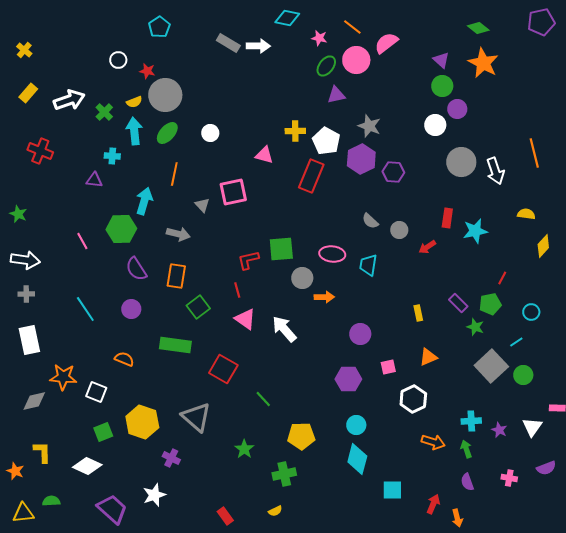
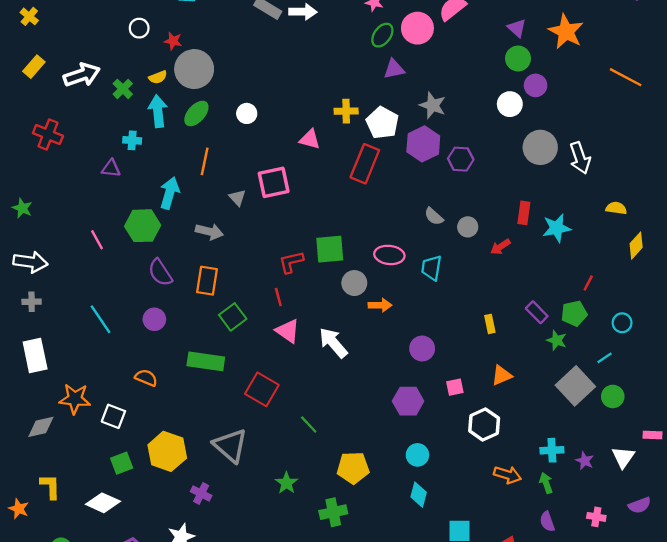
orange line: (534, 153) -> (626, 77), moved, turned -48
cyan diamond: (357, 459) -> (419, 495), size x0.7

